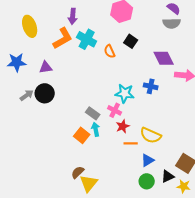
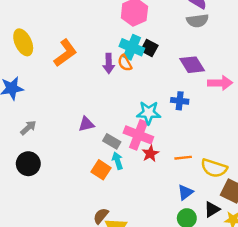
purple arrow: (73, 16) -> (109, 63), moved
cyan cross: (87, 39) -> (132, 47), moved
purple triangle: (46, 67) -> (86, 124), moved
black circle: (45, 93) -> (28, 164), moved
pink cross: (115, 110) -> (138, 135), size x1.6
yellow semicircle: (151, 135) -> (214, 168), moved
orange line: (131, 143) -> (183, 158), moved

